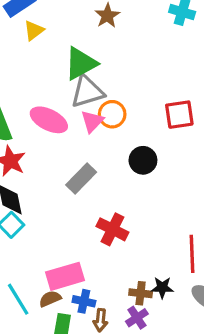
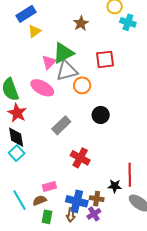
red square: (179, 115) -> (105, 59), moved
pink triangle: (92, 121) -> (49, 62), moved
pink rectangle: (65, 276) -> (49, 187), size x0.6
black star: (162, 288) -> (115, 186), moved
blue cross: (84, 301) -> (77, 201), moved, size x1.5

